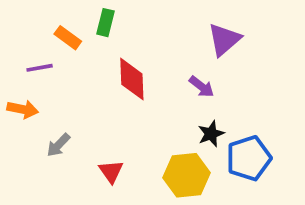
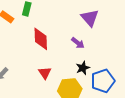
purple triangle: (224, 40) -> (90, 18), turned -30
red triangle: (111, 171) -> (45, 73), moved

